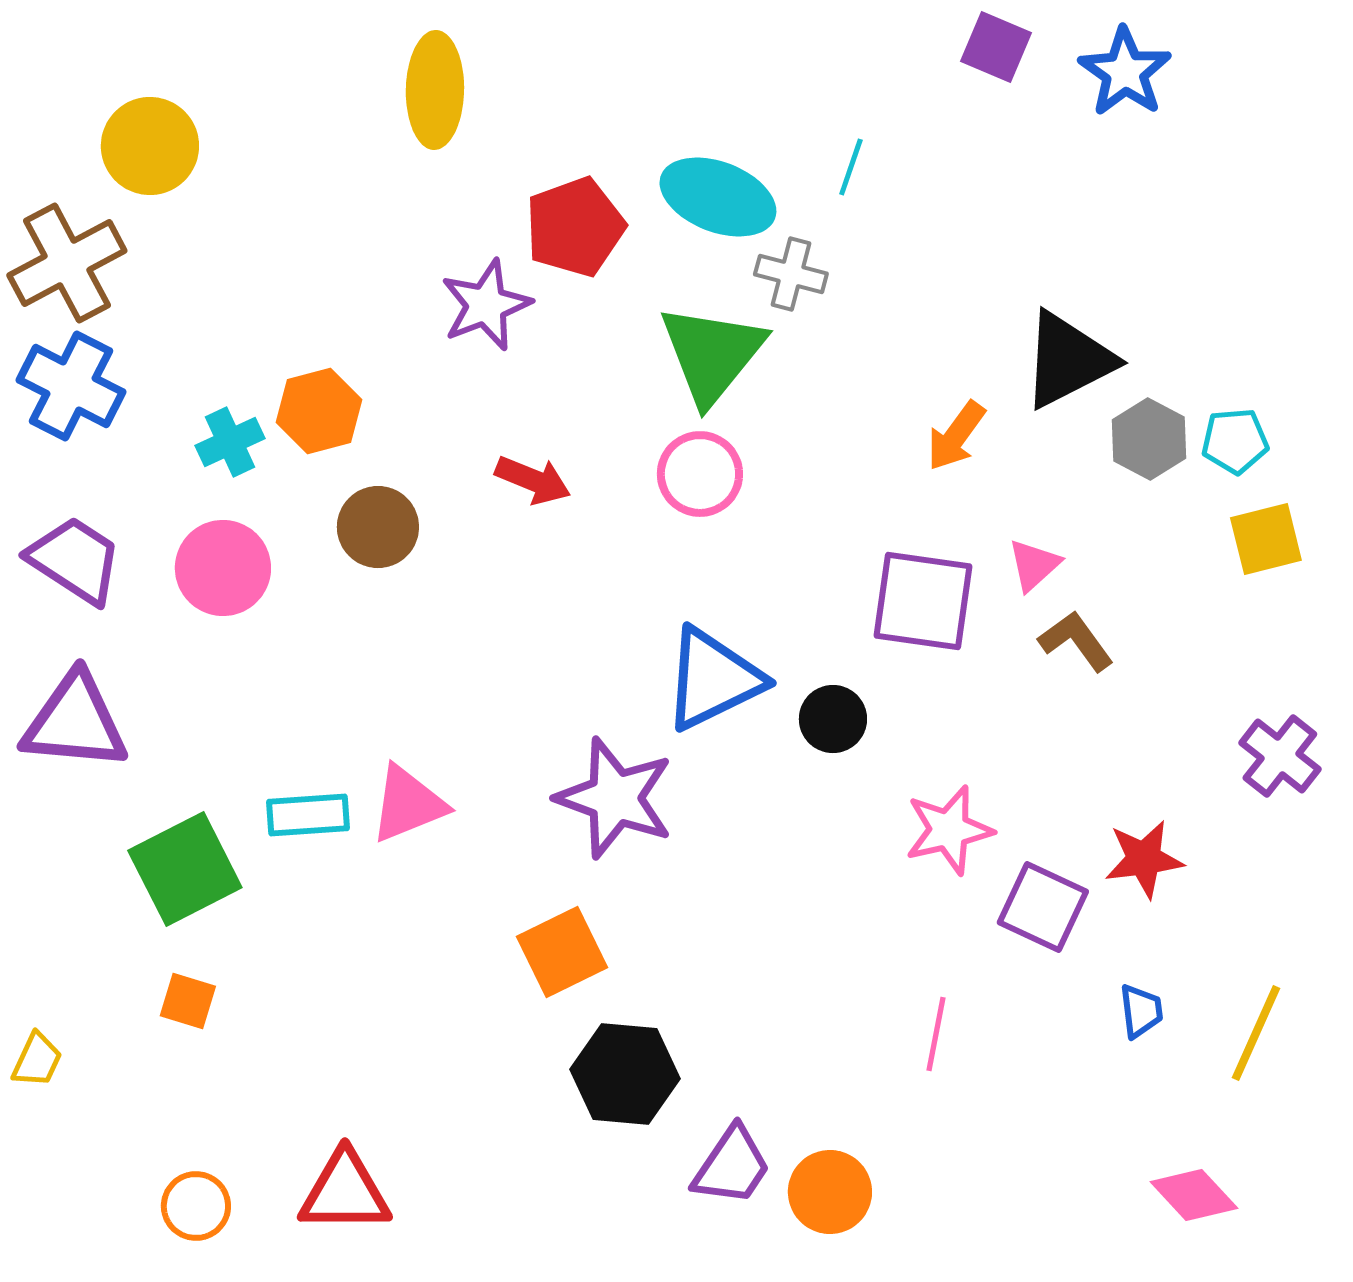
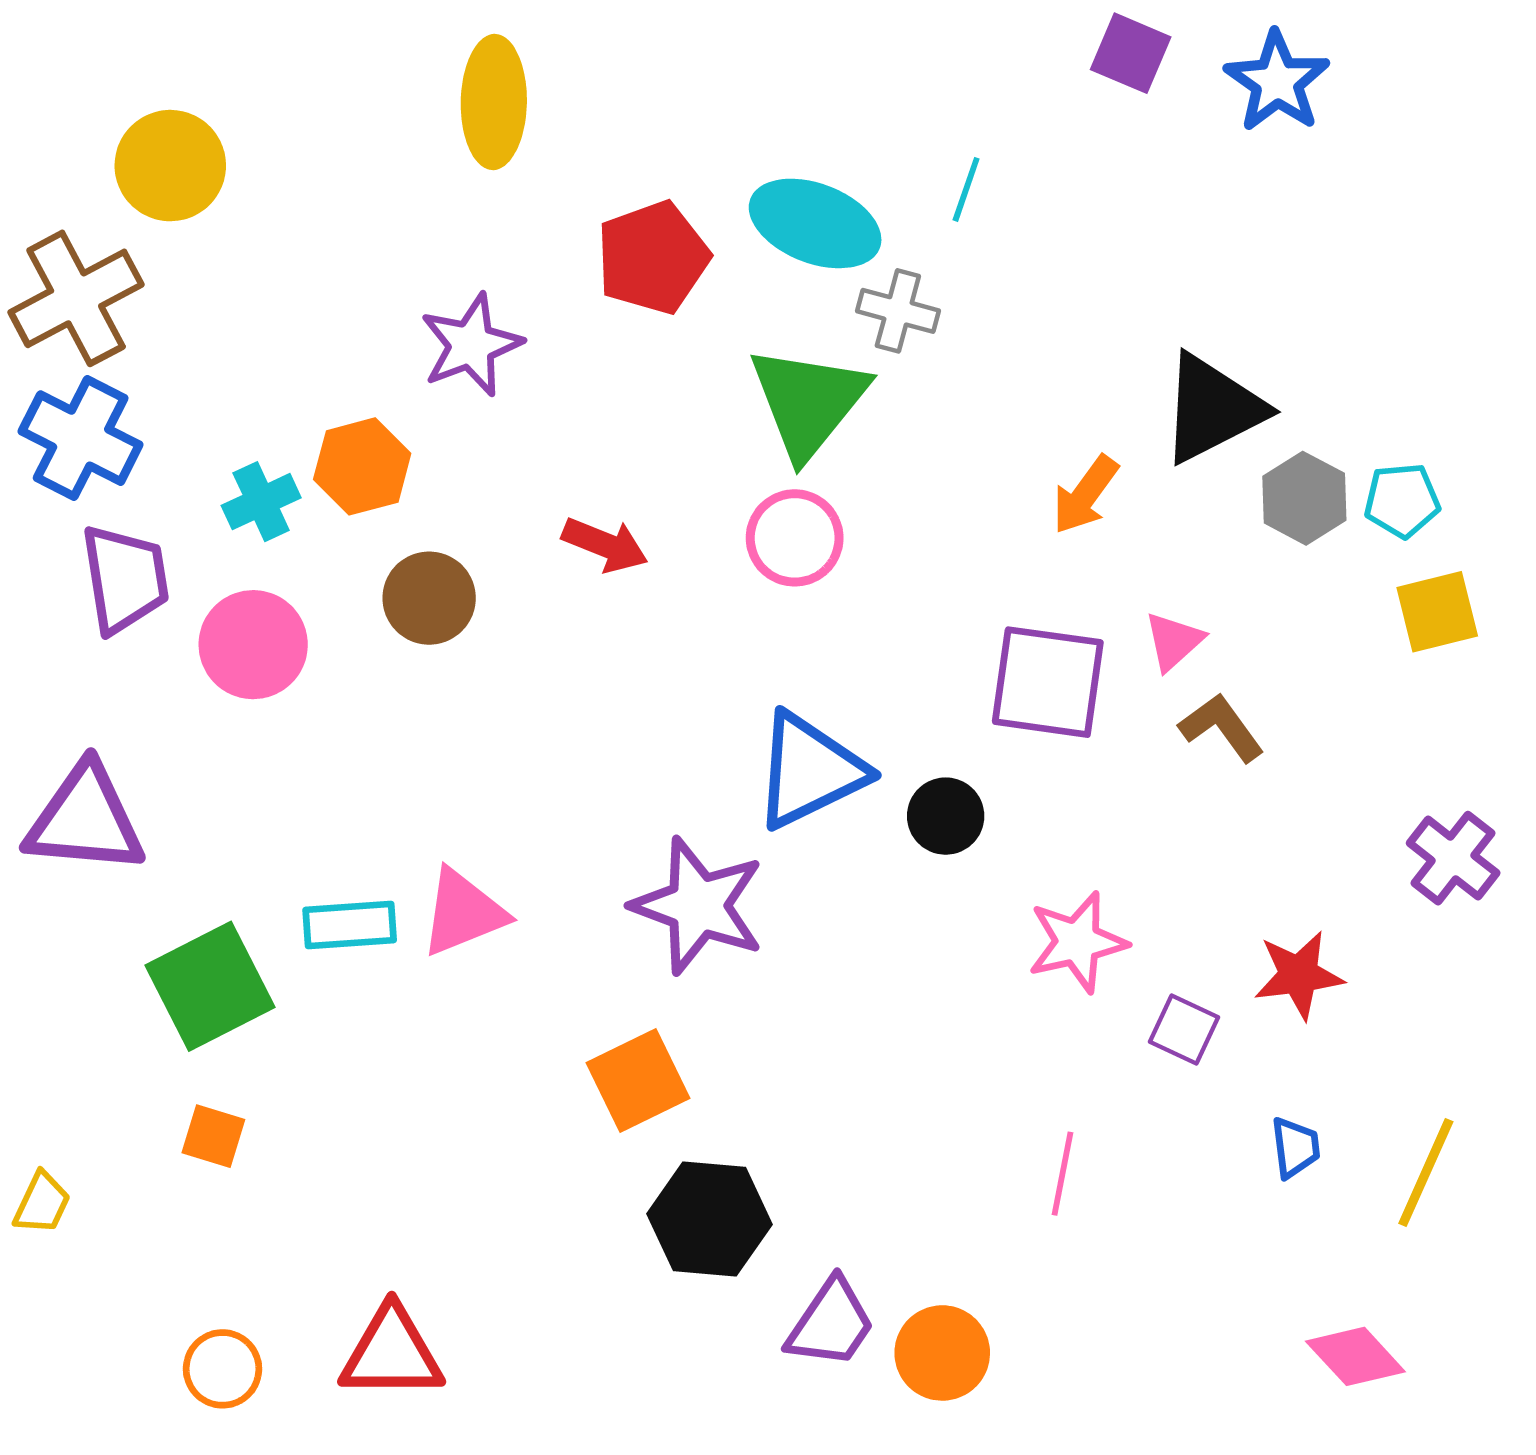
purple star: (486, 305) -> (471, 345), moved
purple trapezoid: (75, 560) -> (125, 579), moved, turned 48
purple square: (1043, 907) -> (1184, 1029), size x0.7

